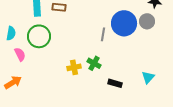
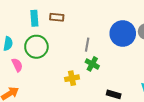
gray line: (103, 34) -> (87, 45), moved
green cross: (94, 63) -> (92, 64), moved

